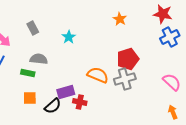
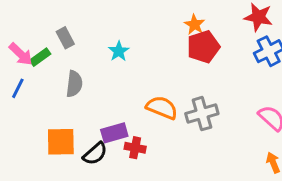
gray semicircle: (39, 59) -> (74, 84), turned 90
red pentagon: (128, 59) -> (203, 47), moved
green rectangle: (28, 73) -> (40, 57), moved, turned -48
orange square: (30, 98) -> (61, 142), size x1.5

